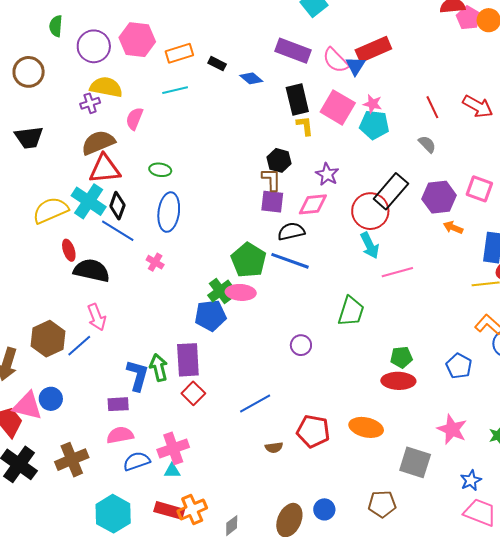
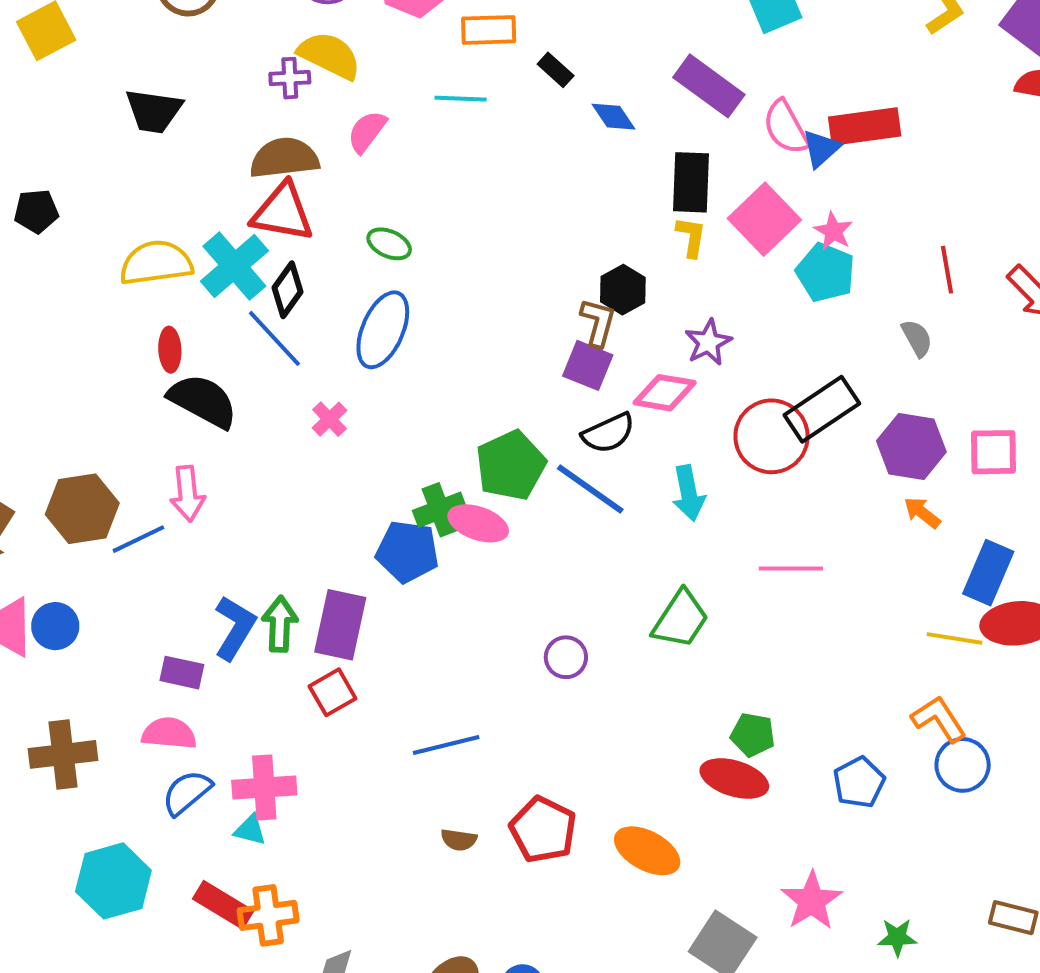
pink square: (479, 189) -> (993, 452), turned -36
black semicircle: (291, 231) -> (608, 433), turned 152
cyan arrow: (370, 245) -> (689, 493), moved
blue semicircle: (137, 461) -> (187, 793), turned -36

